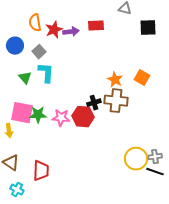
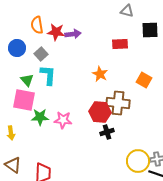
red rectangle: (96, 26) -> (120, 44), moved
red star: (54, 30) -> (56, 32), turned 30
orange star: (115, 80) -> (100, 74), moved
black cross: (94, 103) -> (107, 132), moved
pink square: (22, 113) -> (24, 100), moved
red hexagon: (83, 117) -> (100, 112), moved

